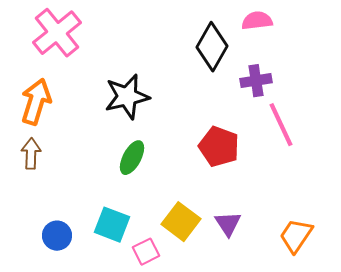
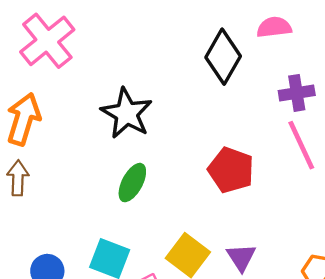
purple cross: (256, 81) -> (297, 93), moved
black star: (127, 97) -> (127, 113), turned -30

